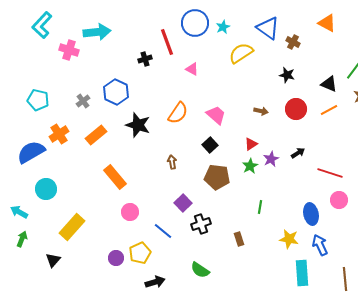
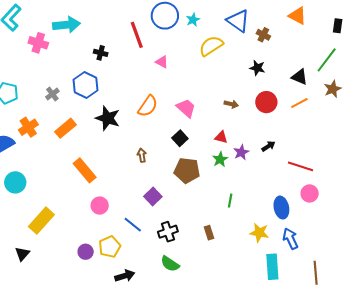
black cross: (145, 59) -> (101, 53), moved, turned 32
red triangle: (251, 144) -> (221, 137), turned 48
black cross: (201, 224) -> (168, 232), moved

